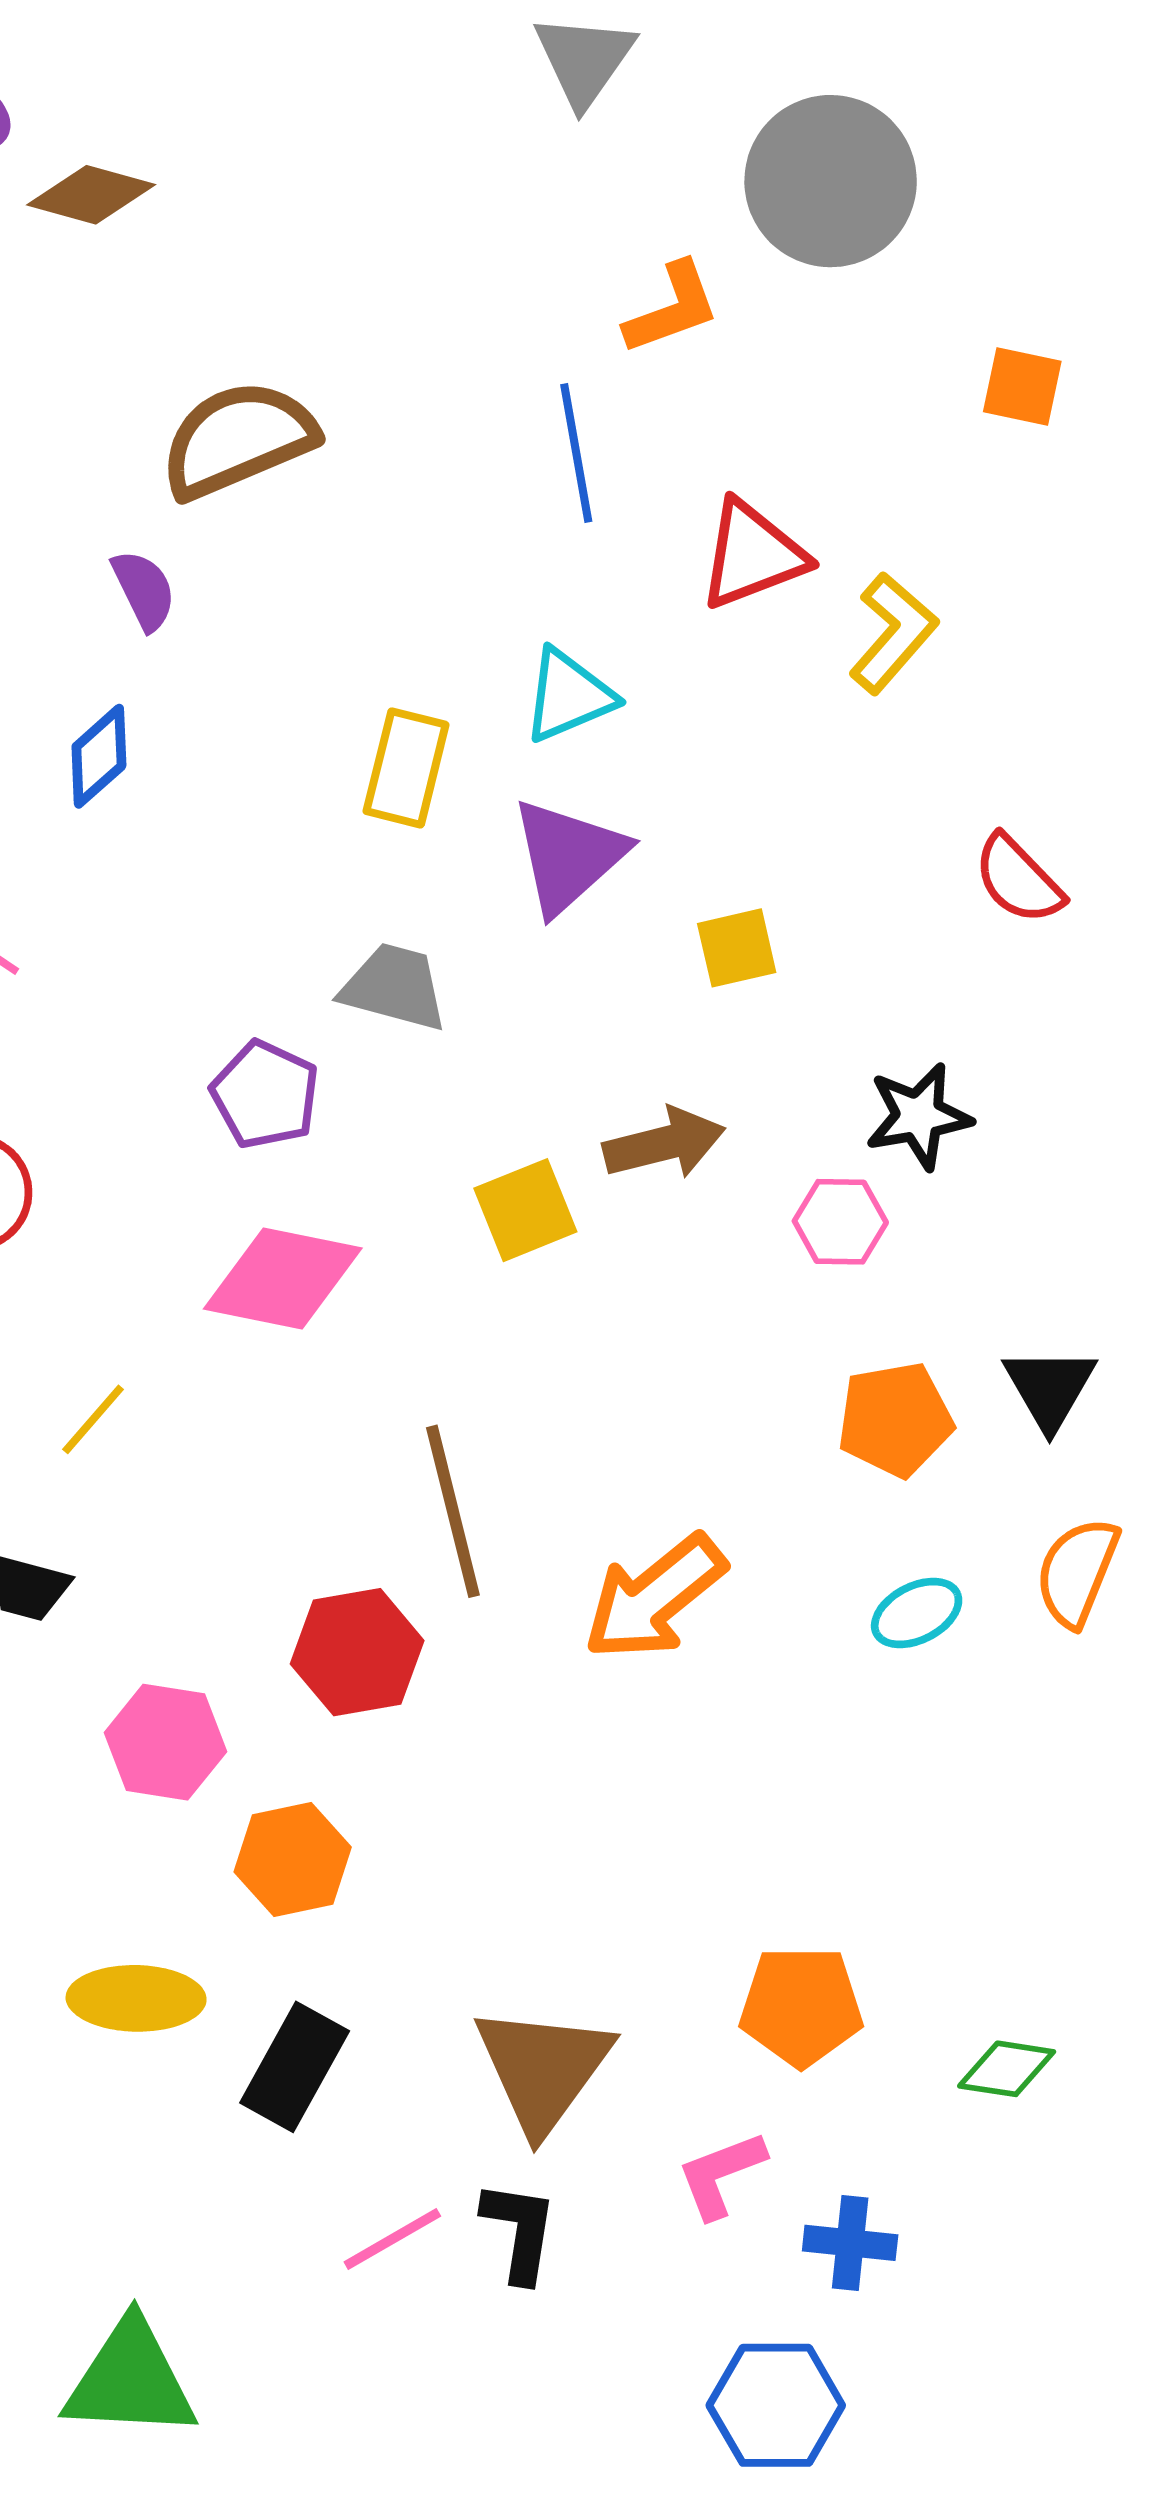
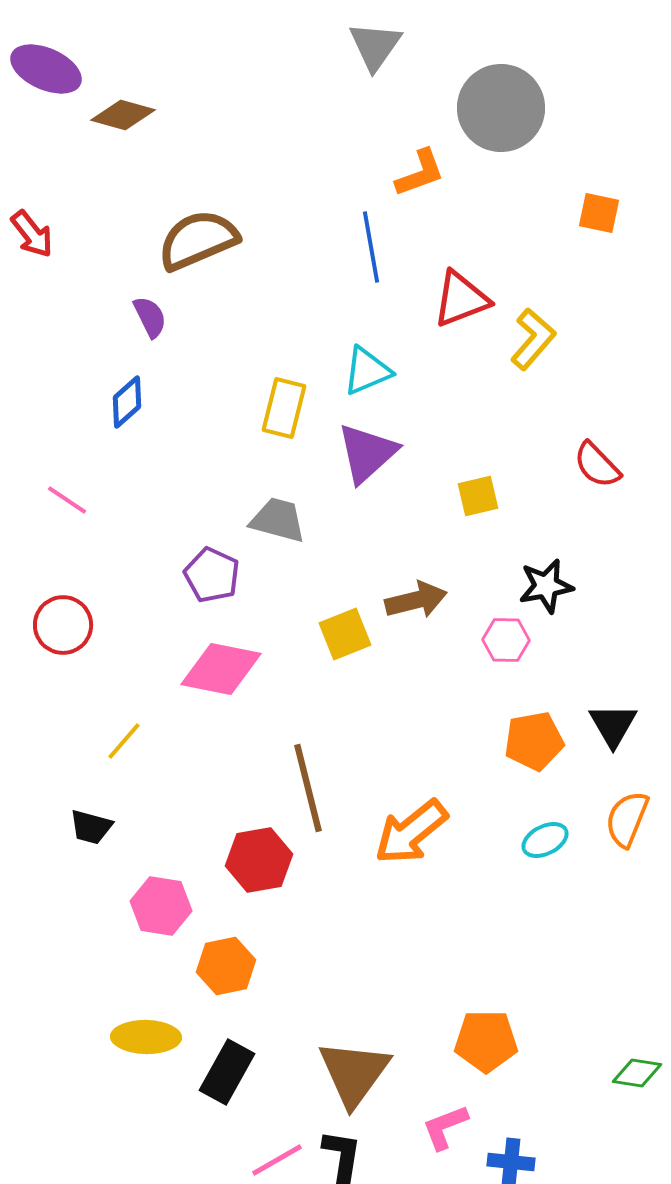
yellow square: (737, 948) -> (478, 496), moved
green diamond: (1007, 2069) -> (637, 1073), moved

